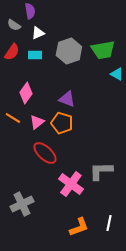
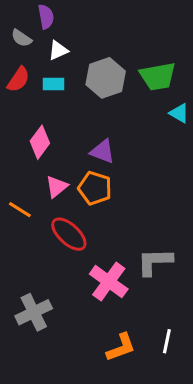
orange line: (13, 118) -> (20, 210), moved

